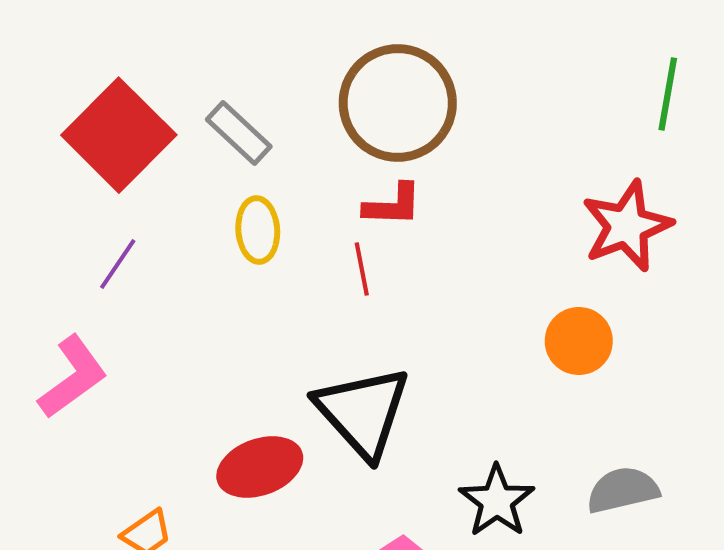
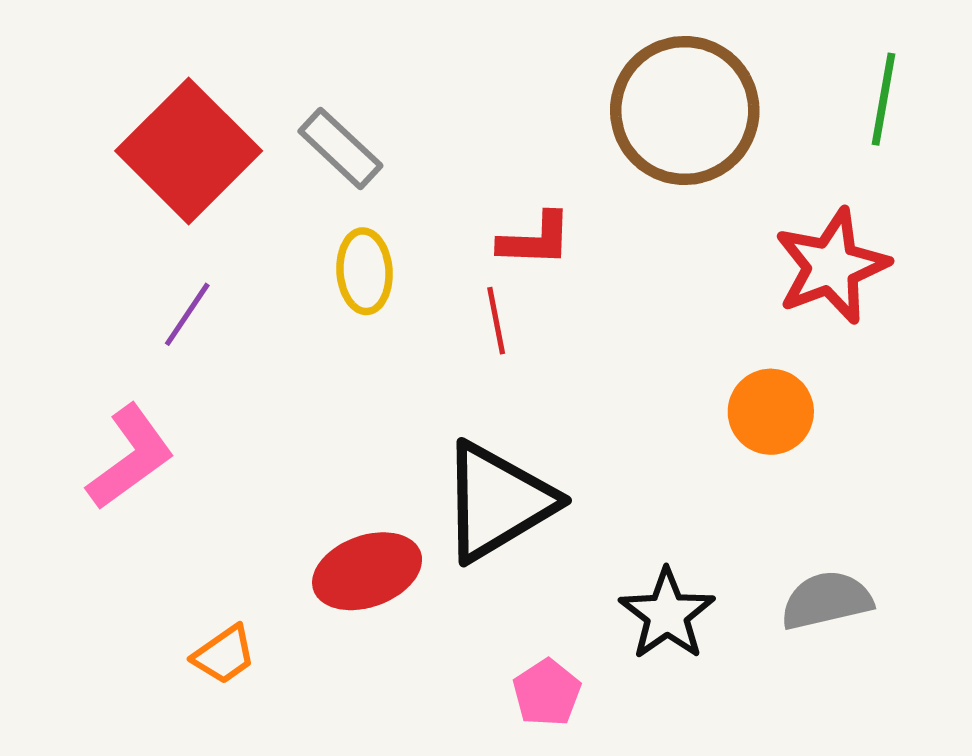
brown circle: (398, 103) -> (685, 110), moved
black triangle: (363, 412) -> (497, 502), turned 41

